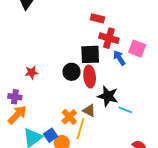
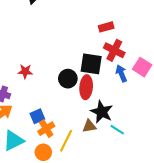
red rectangle: (98, 18) -> (106, 27), turned -40
brown triangle: (89, 110) -> (89, 126), moved, turned -48
orange cross: (69, 117) -> (46, 129), moved
blue square: (51, 135) -> (37, 116), moved

